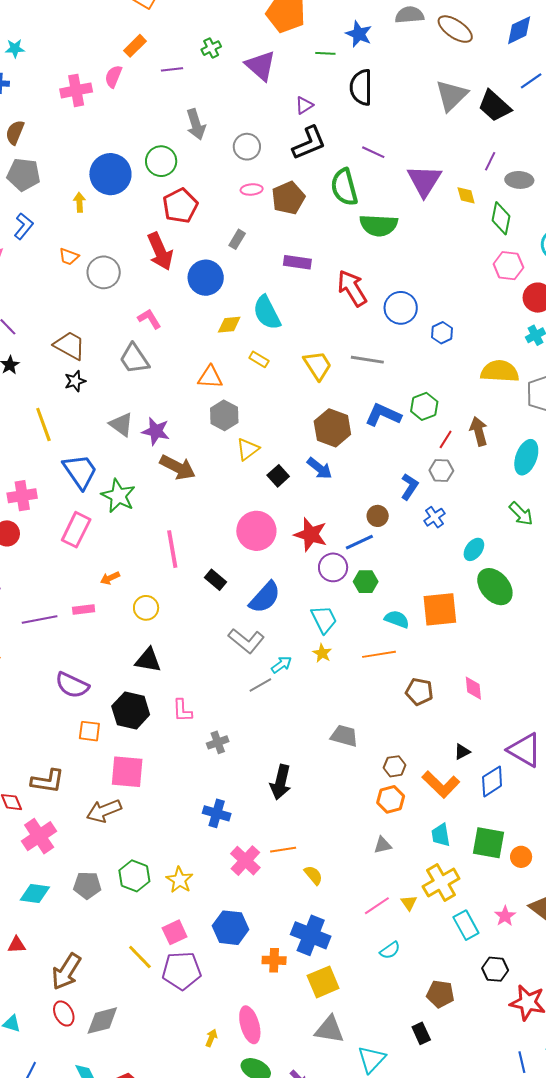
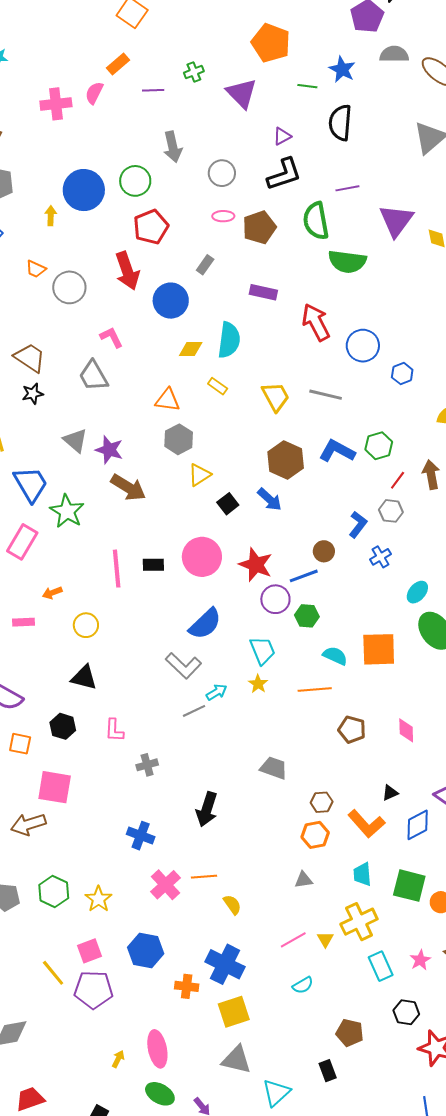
purple line: (373, 152) -> (347, 188), turned -40
cyan semicircle: (267, 313) -> (229, 340), turned -150
black rectangle: (216, 580) -> (153, 565), moved, turned -45
black hexagon: (131, 710) -> (63, 726), size x0.7

